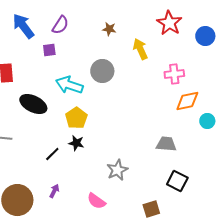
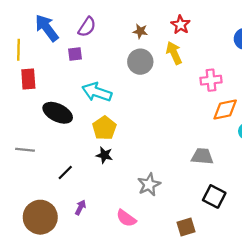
red star: (169, 23) -> (181, 25), moved, size x0.7
gray circle: (102, 71) -> (140, 62), moved
black line: (52, 154) -> (65, 173), moved

